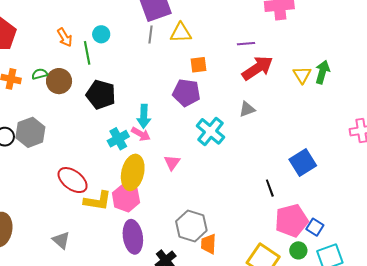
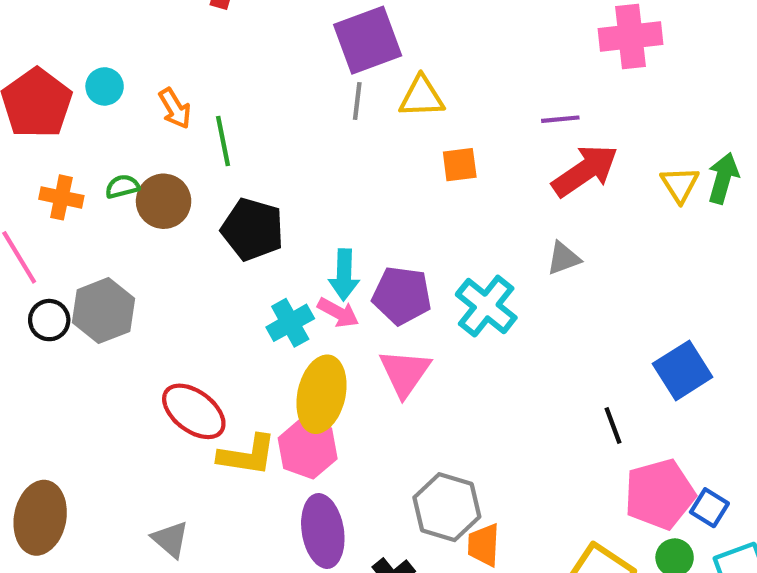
cyan circle: (101, 34) -> (105, 86), moved
purple pentagon: (186, 93) -> (402, 295), moved
pink triangle: (172, 163) -> (405, 373), size x1.5

